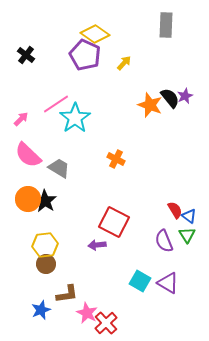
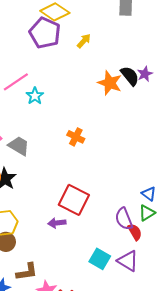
cyan star: (75, 118) -> (35, 96), size x0.6
red semicircle: (175, 210) -> (135, 232), moved
green triangle: (187, 235) -> (147, 213), turned 30

